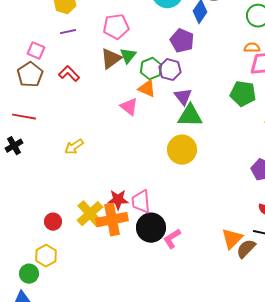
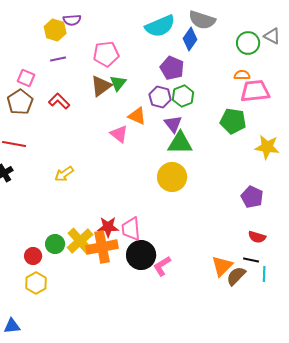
green hexagon: (151, 69) -> (183, 96), moved
red circle: (53, 222) -> (33, 256), moved
green circle: (29, 274) -> (55, 244), moved

